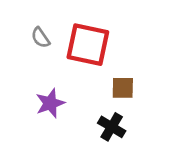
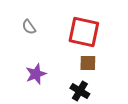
red square: (88, 45) -> (84, 32), moved

